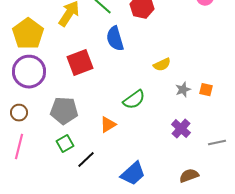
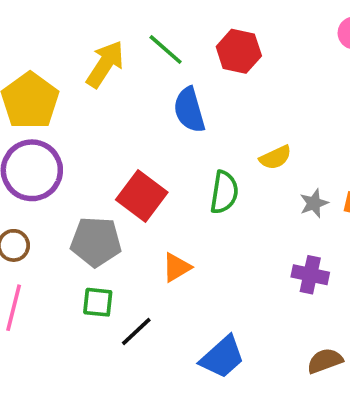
red square: (80, 63) -> (142, 196), moved, turned -32
green semicircle: (134, 100) -> (224, 192), moved, turned -45
purple cross: (181, 129) -> (310, 275), turned -30
green square: (65, 144) -> (98, 302), turned 36

